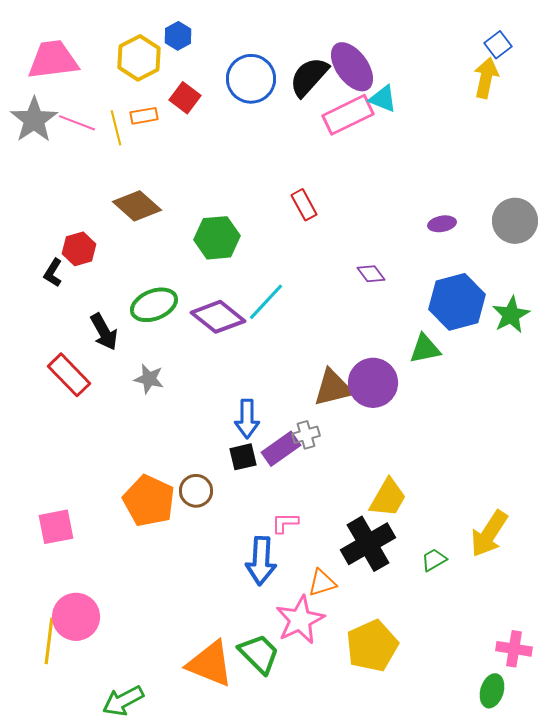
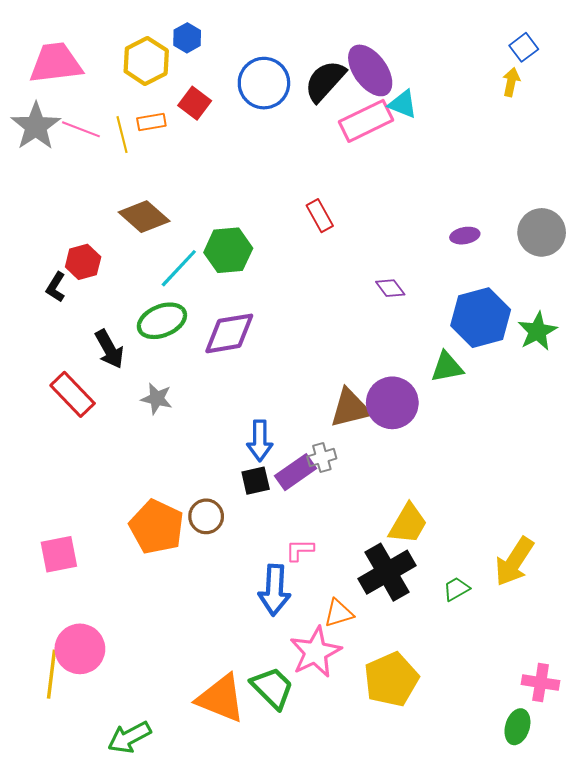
yellow arrow: (486, 78) -> (511, 82), size x0.7
cyan line: (266, 302) -> (179, 268), moved
purple diamond: (218, 317) -> (229, 333), turned -48

